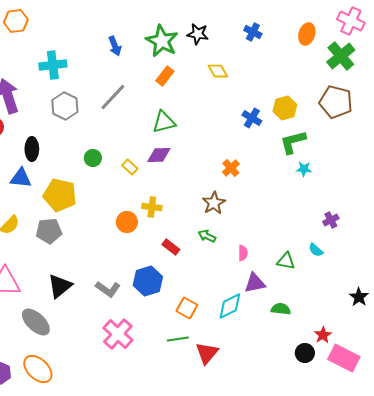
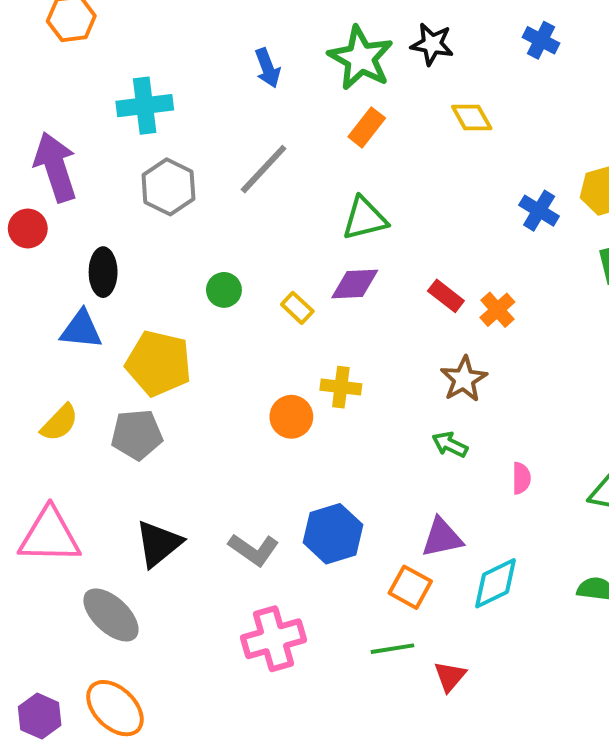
red rectangle: (171, 247) -> (446, 296), moved
purple triangle: (255, 283) -> (442, 538), moved
pink cross: (118, 334) -> (274, 639), turned 32
red triangle: (207, 353) -> (450, 676), size x0.7

